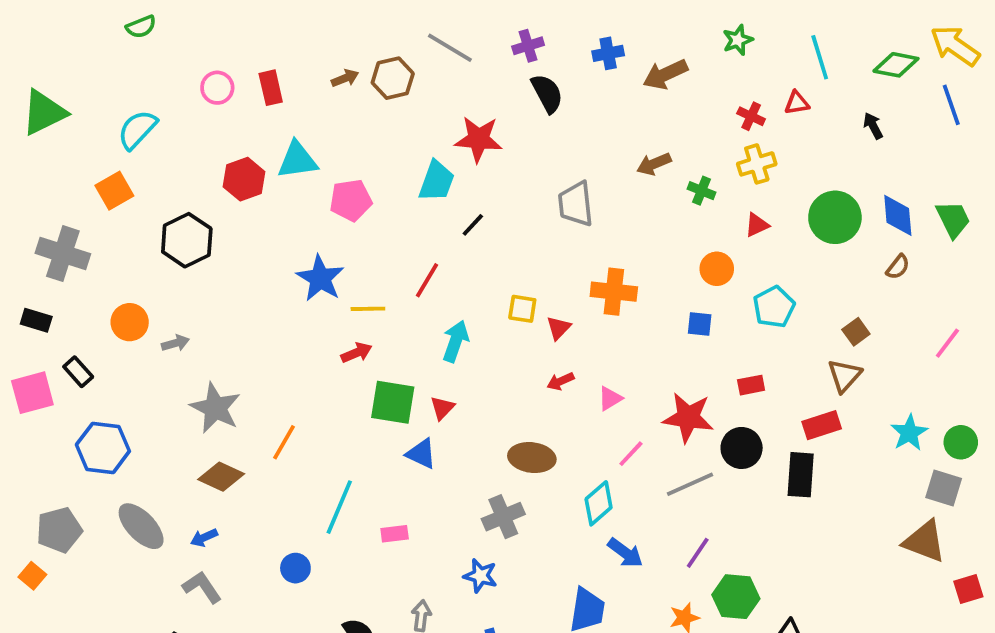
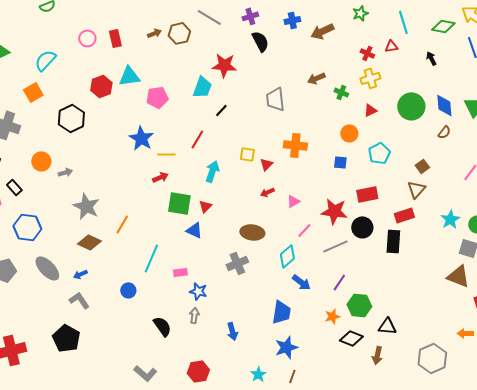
red rectangle: (751, 385) -> (367, 194), size x1.5
blue star: (480, 576) -> (198, 291), moved

